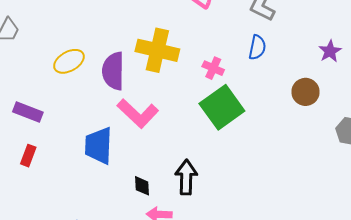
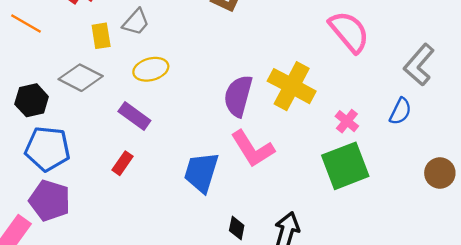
yellow ellipse: (69, 61) -> (151, 69), moved

